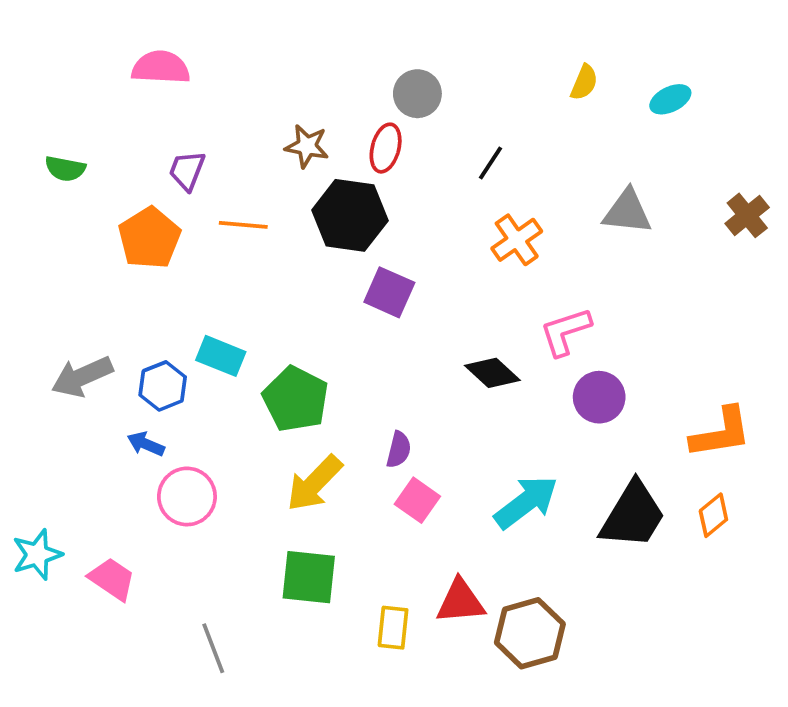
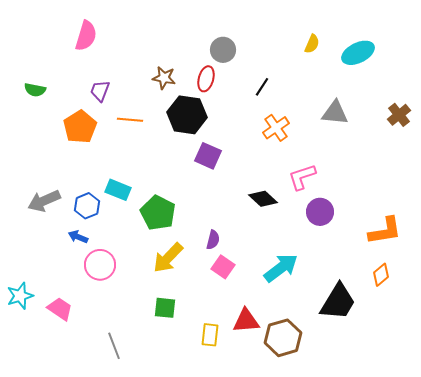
pink semicircle: (161, 67) -> (86, 36), turned 104
cyan ellipse: (670, 99) -> (358, 53), size x1.5
black trapezoid: (633, 515) -> (338, 302), moved
green square: (309, 577) -> (165, 308), size x0.7

